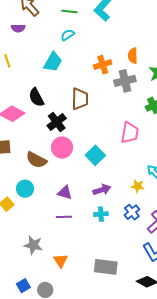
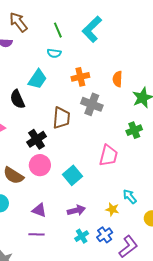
green line: (70, 11) -> (58, 30), turned 56
cyan semicircle: (68, 35) -> (54, 53), turned -144
orange cross: (103, 65) -> (80, 77), moved
gray cross: (125, 81) -> (92, 104), moved, turned 30
black semicircle: (36, 97) -> (17, 99), moved
cyan cross: (101, 214) -> (82, 236), moved, turned -32

